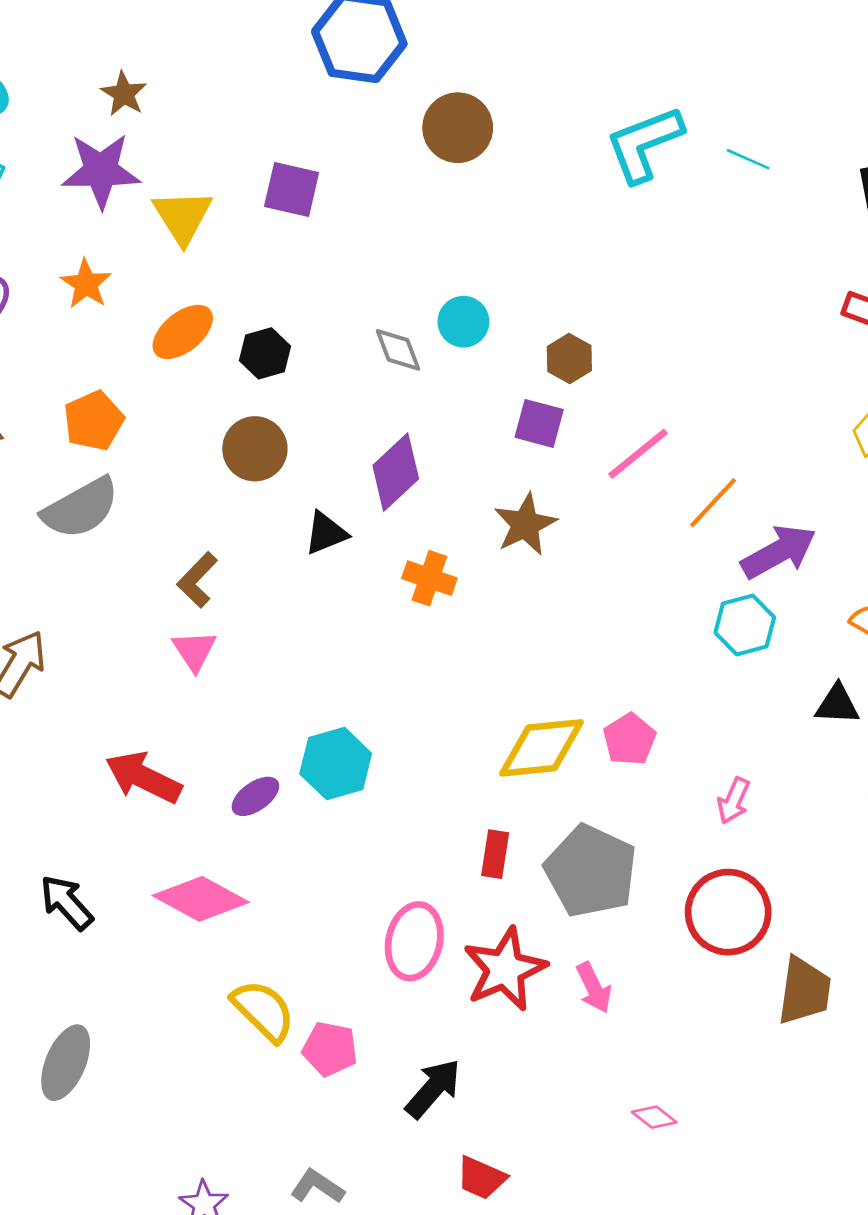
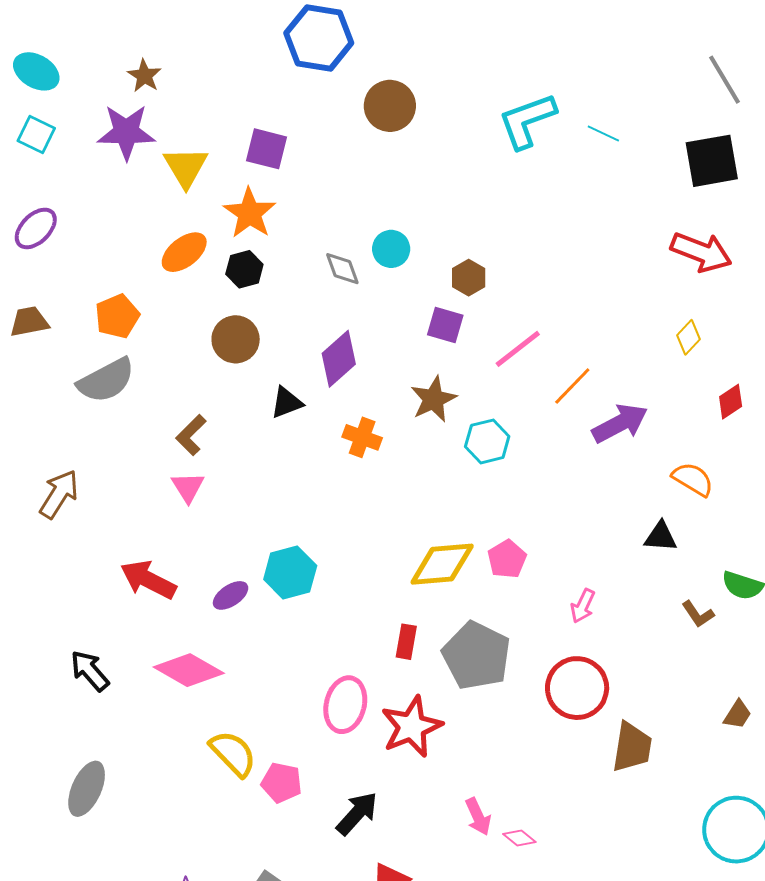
orange star: (86, 284) -> (250, 213), moved, size x1.4
cyan hexagon: (745, 625) -> (487, 441), moved
pink arrow: (594, 988) -> (478, 817), moved

